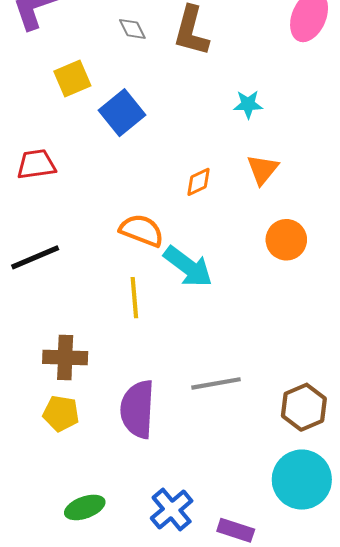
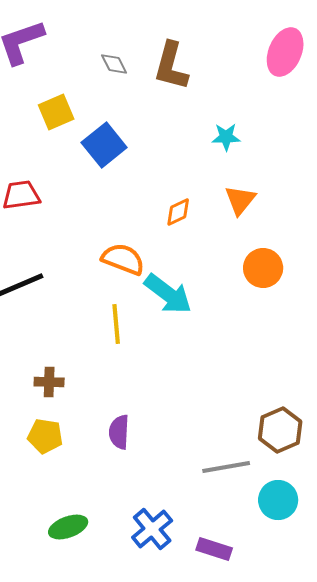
brown cross: (65, 358) -> (49, 382), size x0.7
gray line: (216, 383) -> (226, 467), moved
purple semicircle: (137, 409) -> (119, 432), size x0.6
cyan circle: (302, 480) -> (278, 500), size x0.7

